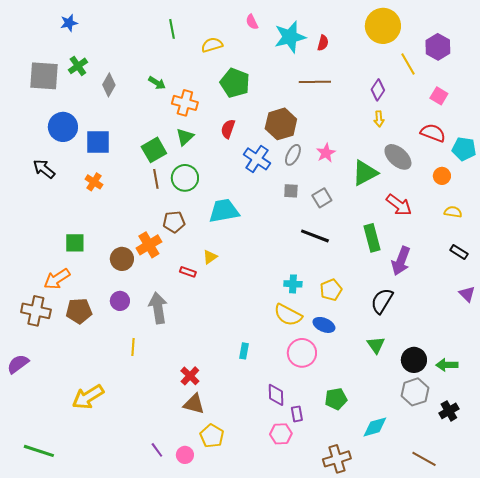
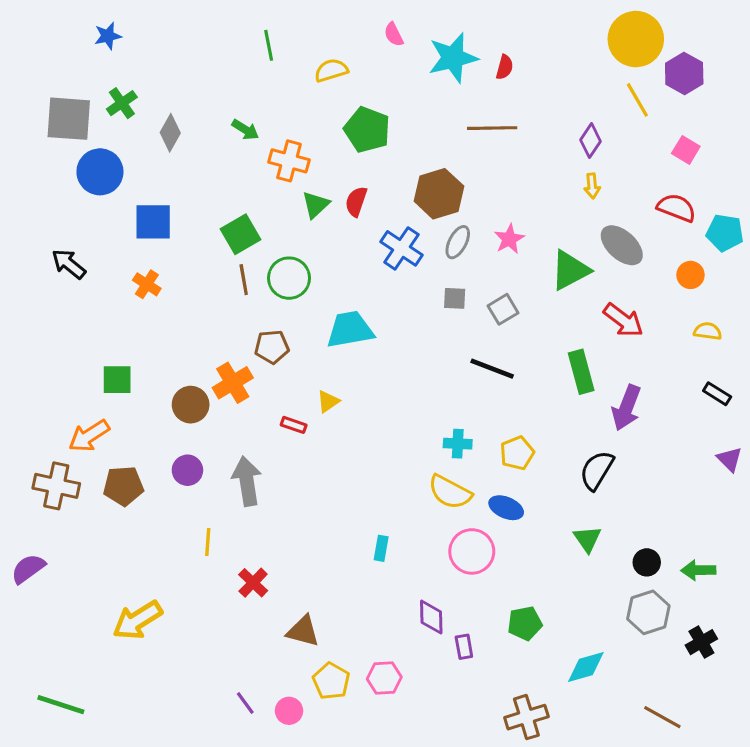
yellow circle: (383, 26) -> (636, 39), moved
blue circle: (63, 127) -> (100, 172), moved
green triangle: (185, 137) -> (316, 205), moved
black circle: (414, 360) -> (647, 562), size x0.7
red cross: (190, 376) -> (253, 583), moved
pink hexagon: (281, 434) -> (384, 678), moved

